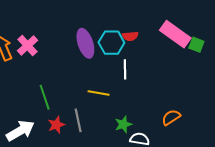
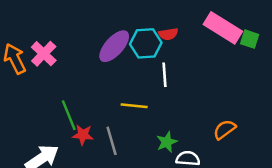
purple ellipse: (85, 43) -> (114, 46), turned 64
red star: (56, 125) -> (83, 135), moved, turned 30

